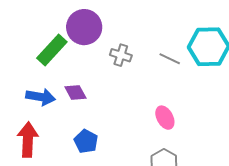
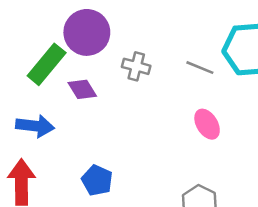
purple diamond: (75, 93) -> (82, 89), moved
pink ellipse: (165, 118) -> (207, 124), moved

